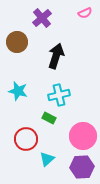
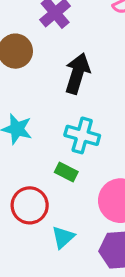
cyan cross: (59, 95) -> (82, 135), turned 30

